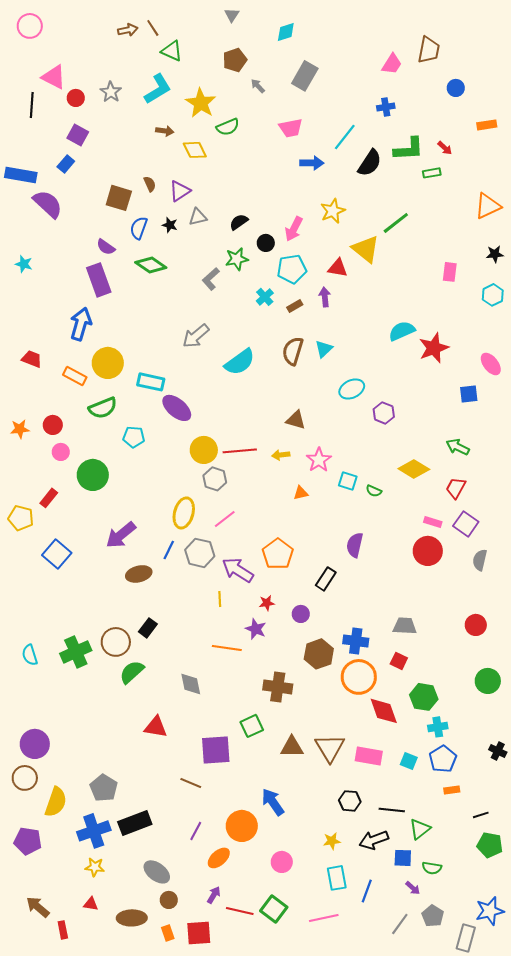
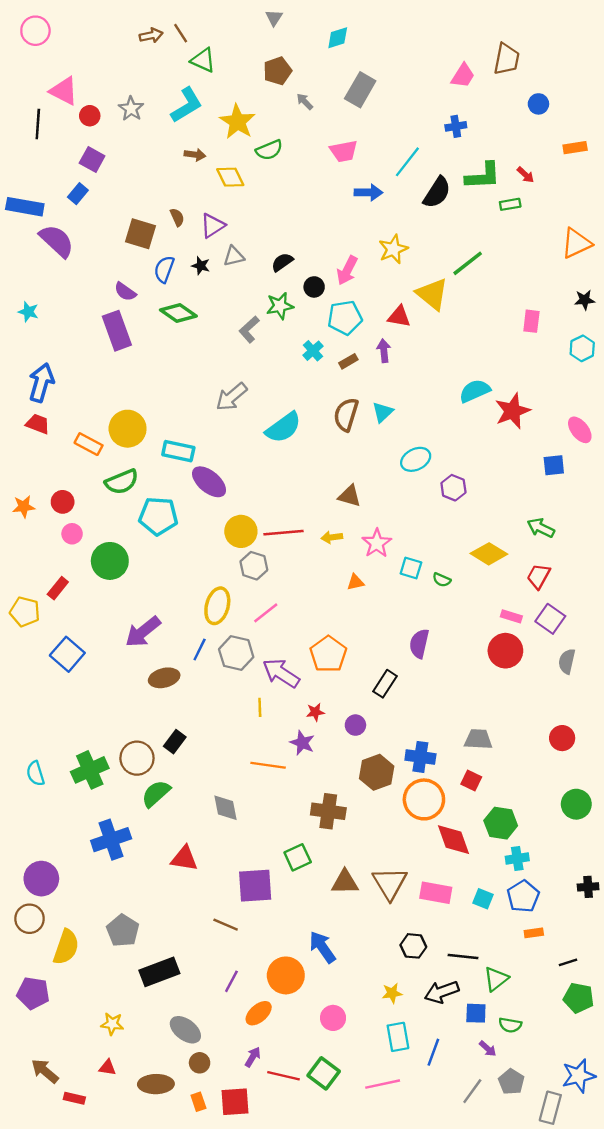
blue arrow: (81, 324) -> (41, 383), moved
cyan pentagon: (134, 437) -> (158, 516), size x1.5
black cross: (498, 751) -> (588, 887), turned -30
blue cross: (94, 831) -> (111, 840), moved
red rectangle: (63, 930) -> (74, 1098), turned -66

